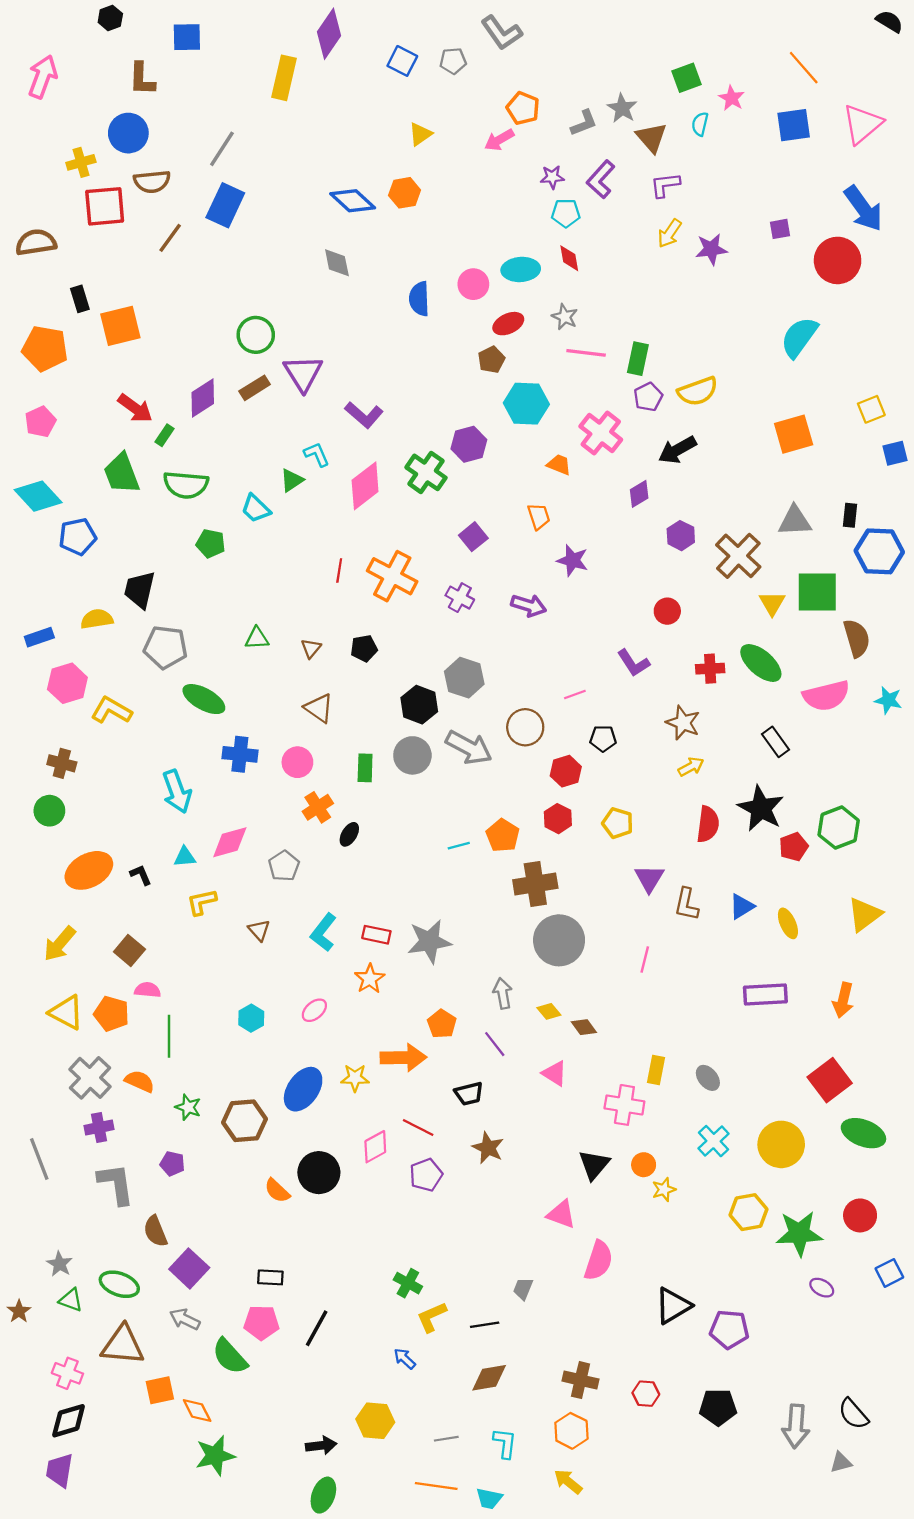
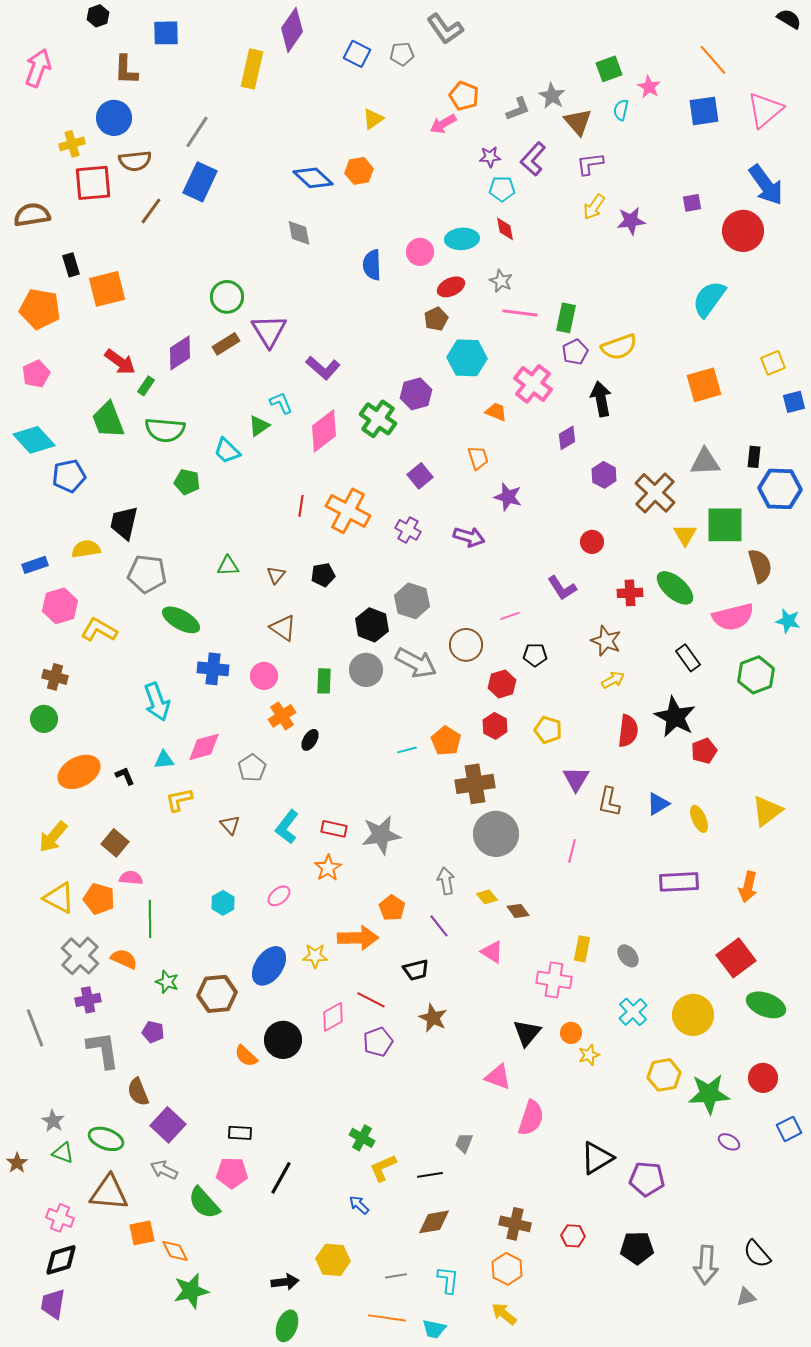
black arrow: (677, 450) -> (601, 399), turned 108
green hexagon: (839, 828) -> (756, 675), moved

